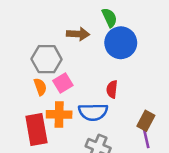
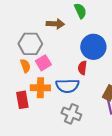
blue circle: (121, 43) -> (93, 47), moved
red rectangle: (36, 130) -> (22, 100), size x0.7

